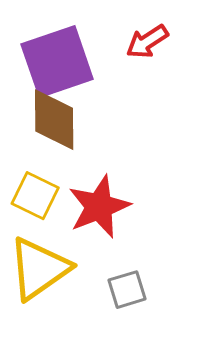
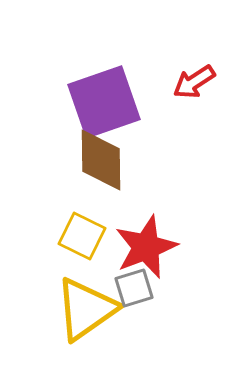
gray square: (127, 290) -> (134, 288), moved

